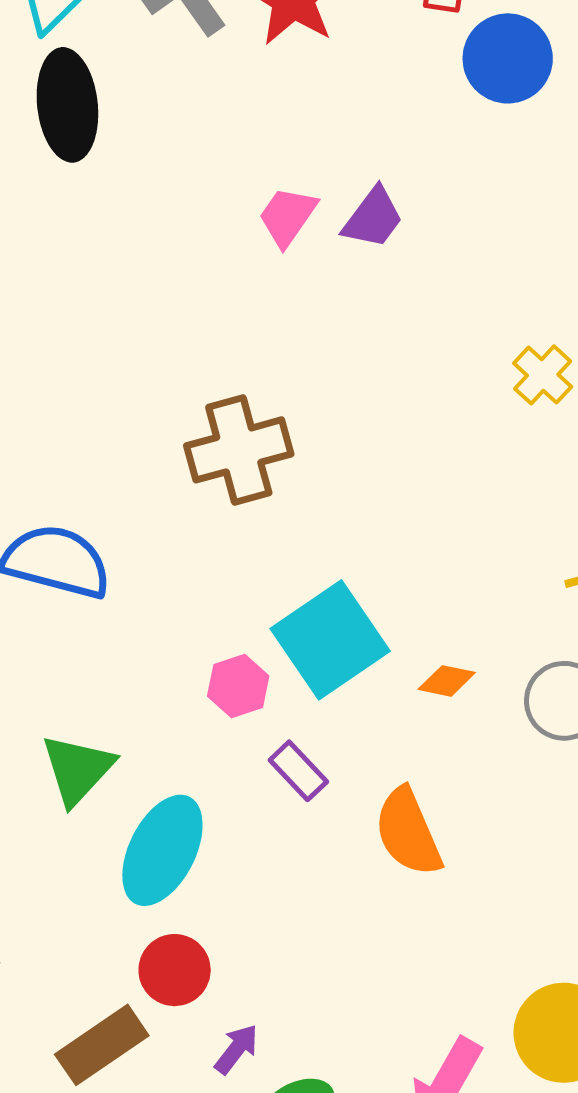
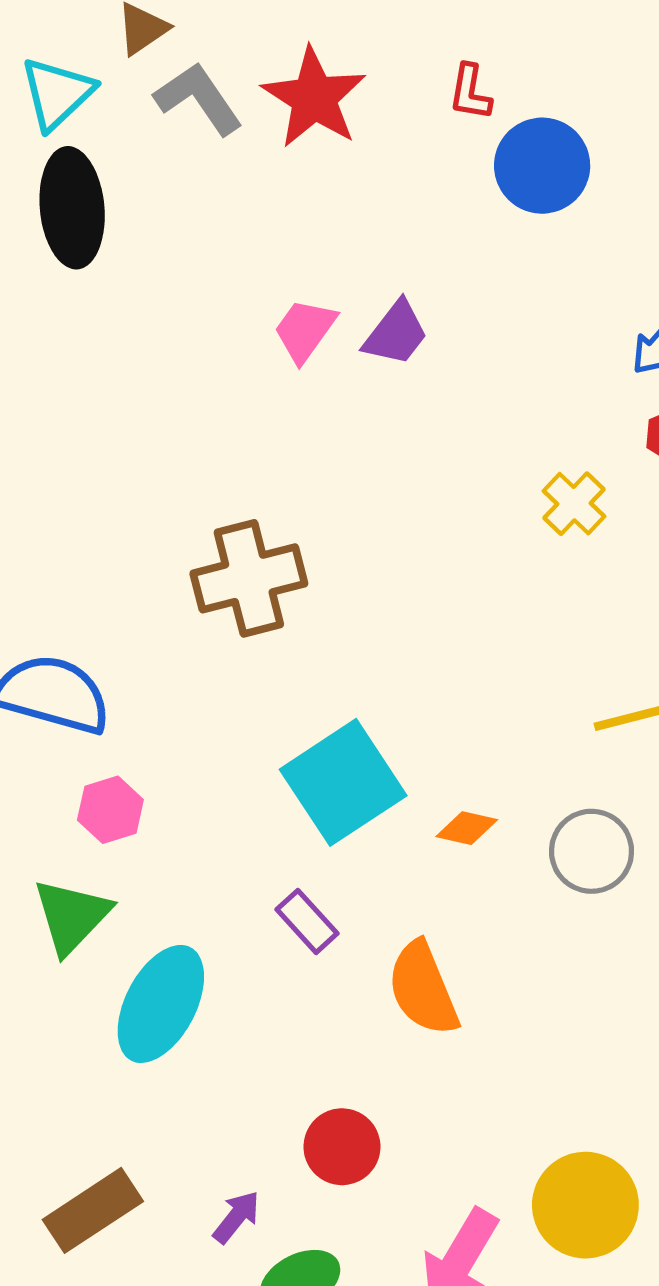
pink hexagon: (238, 686) -> (110, 810), moved
red circle: (175, 970) -> (342, 1147), moved

